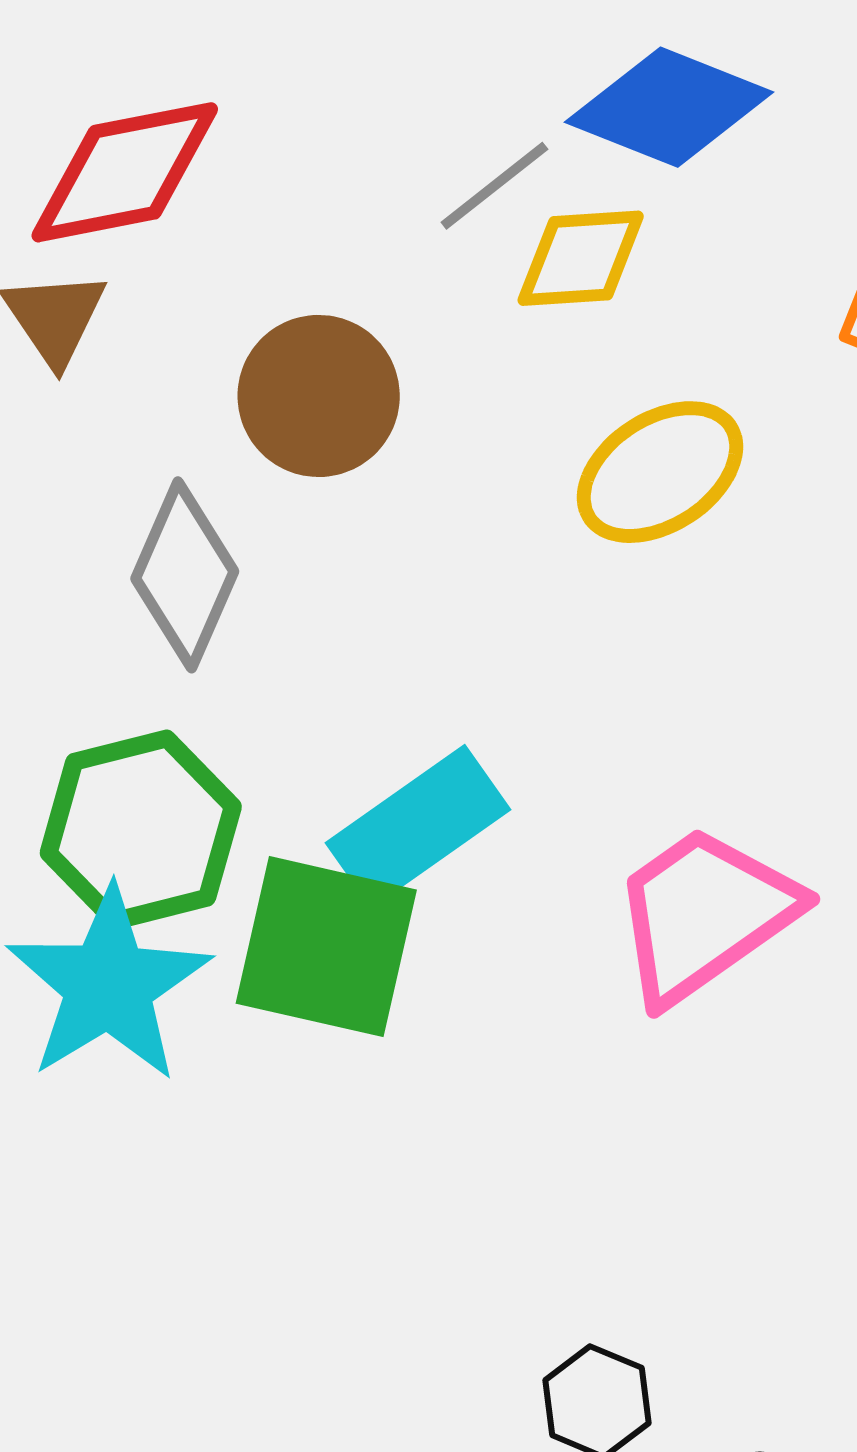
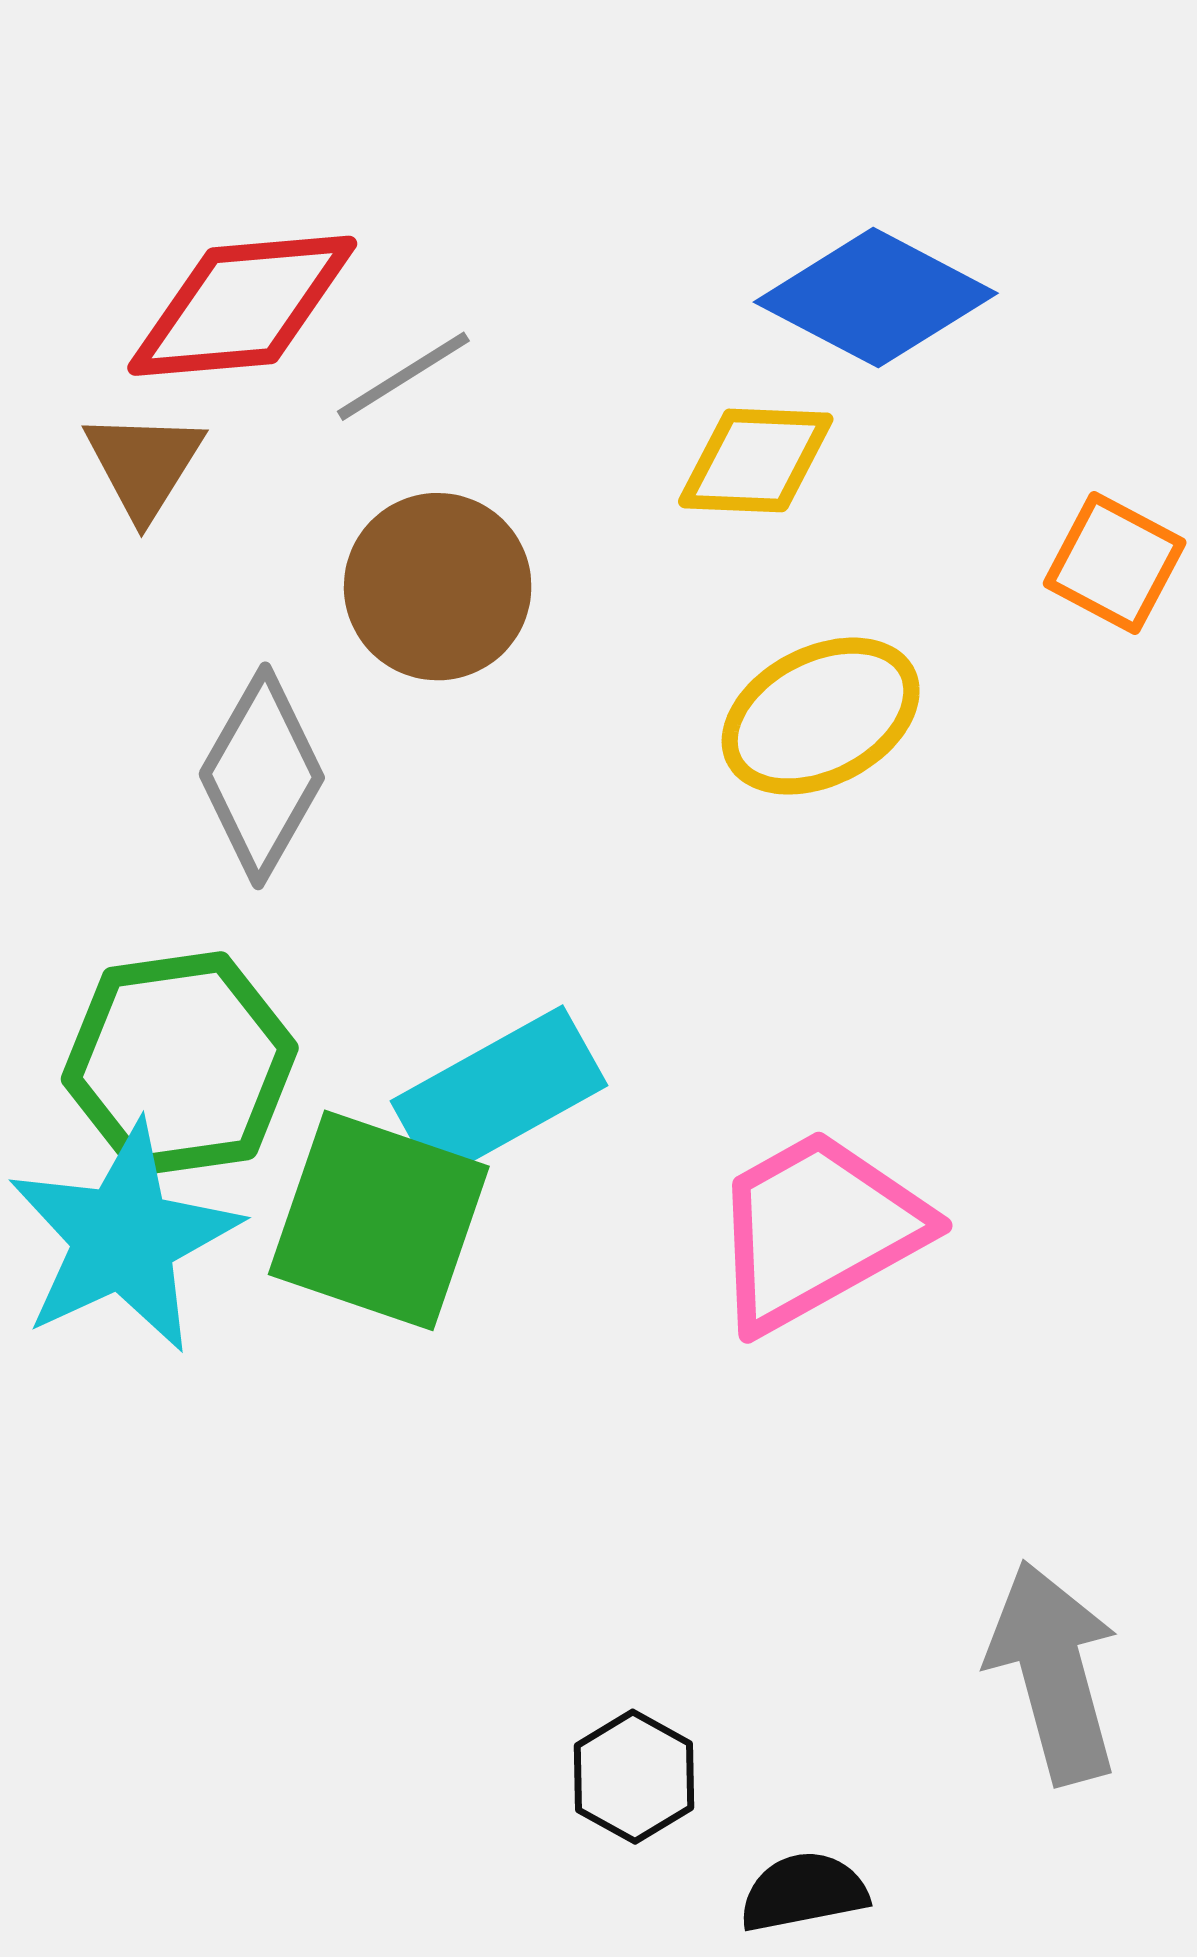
gray line: (494, 186) -> (403, 376), moved

